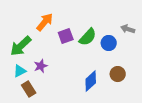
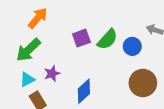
orange arrow: (45, 22) -> (38, 18), moved
brown circle: (118, 74) -> (143, 83), size x1.5
blue diamond: (91, 81) -> (84, 91), moved

